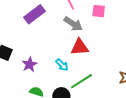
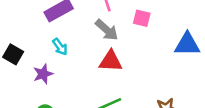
cyan arrow: (62, 65) -> (60, 47), moved

